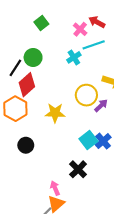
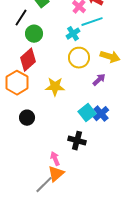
black line: (15, 68) -> (21, 18), moved
yellow circle: (86, 95) -> (79, 58), moved
black cross: (78, 169) -> (77, 141), turned -30

